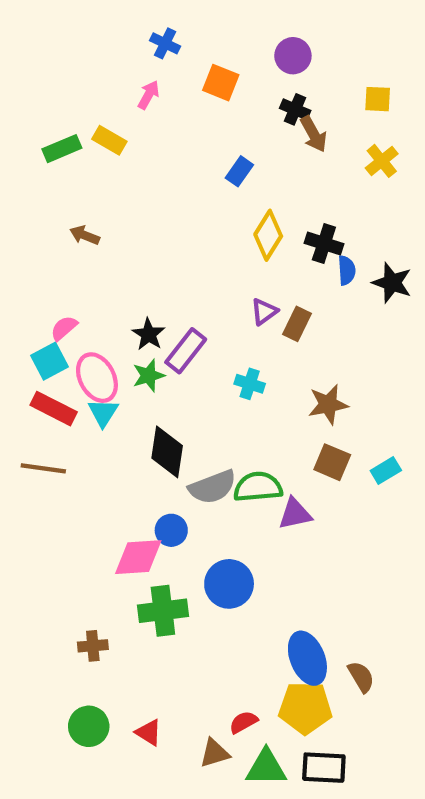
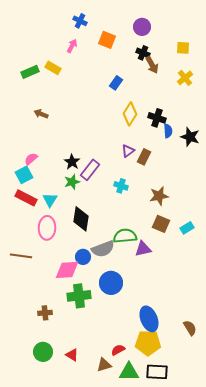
pink ellipse: (97, 378) -> (47, 228), moved, turned 30
brown line: (43, 468) -> (21, 256), moved
gray semicircle: (212, 487) -> (103, 249), moved
brown semicircle: (361, 677) -> (190, 328), moved

